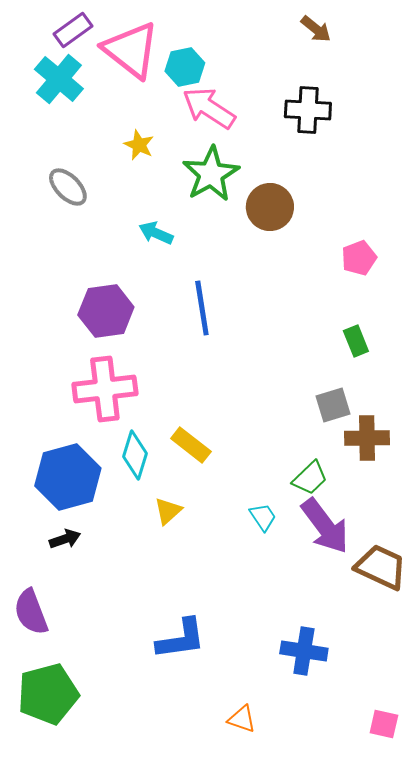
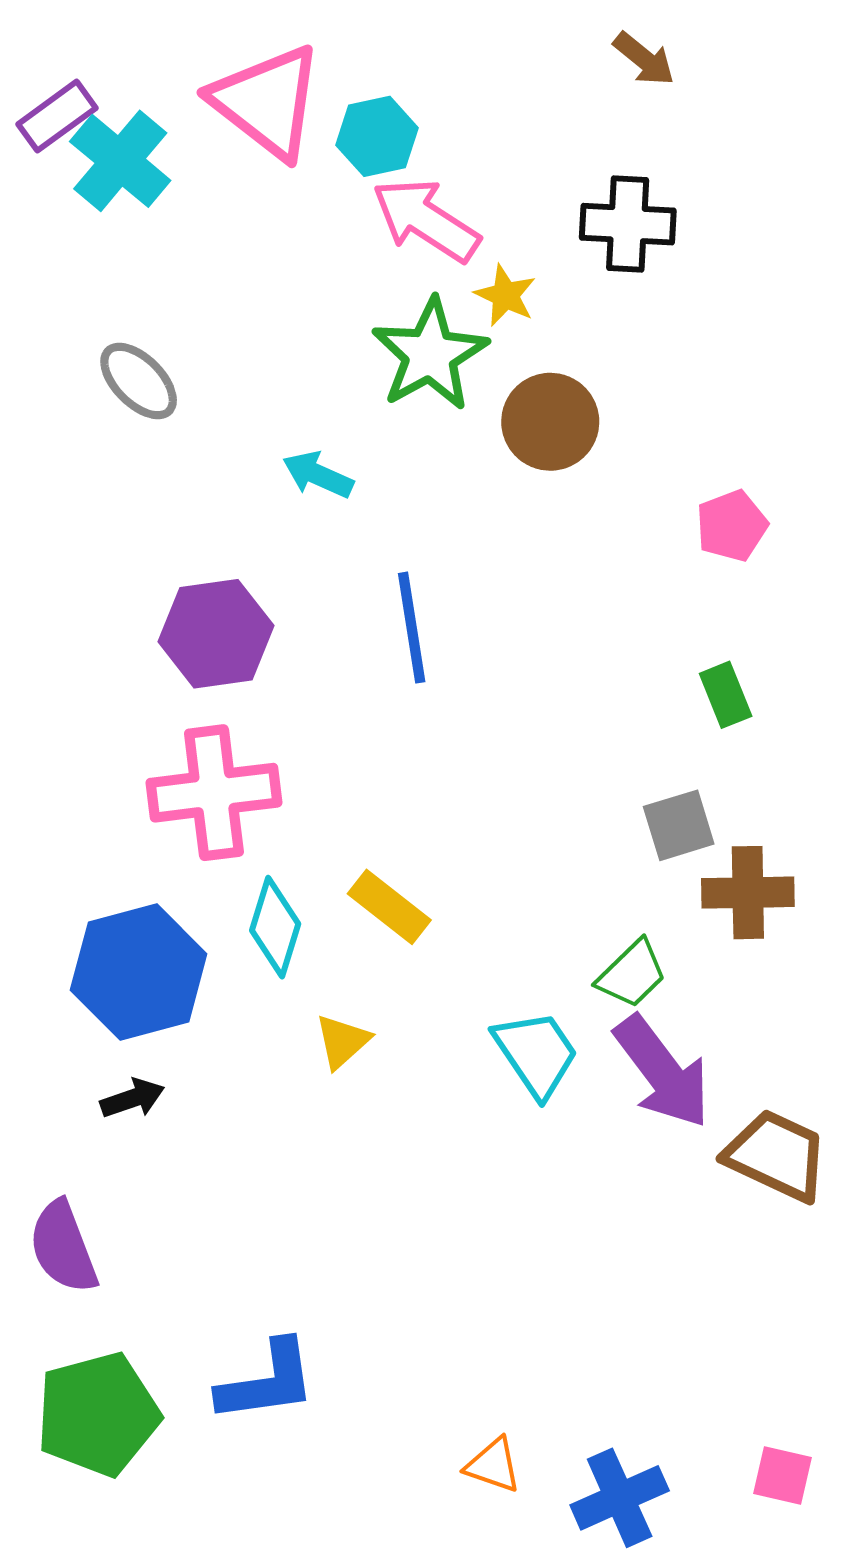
purple rectangle: (73, 30) -> (57, 116), moved
yellow star: (139, 145) -> (505, 295), moved
cyan trapezoid: (263, 517) -> (536, 1054), size x1.6
blue L-shape: (181, 639) -> (267, 1382), moved
blue cross: (304, 651) -> (620, 1498), moved, turned -33

